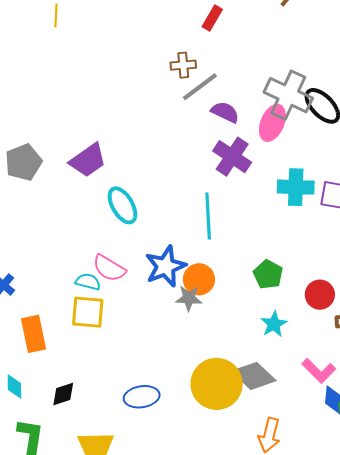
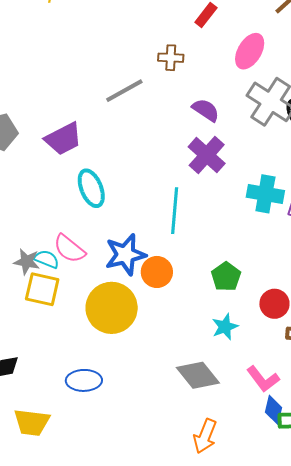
gray line: (200, 87) -> (124, 91), moved
pink ellipse: (272, 123) -> (250, 51), moved
gray star: (189, 298) -> (27, 261), moved
yellow circle: (217, 384) -> (112, 308), moved

